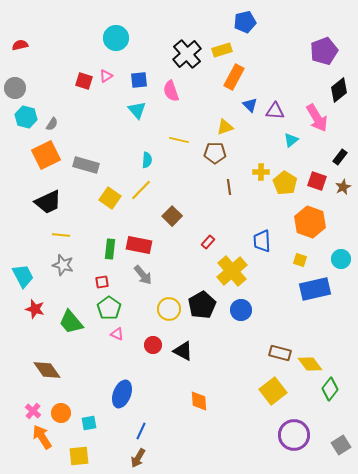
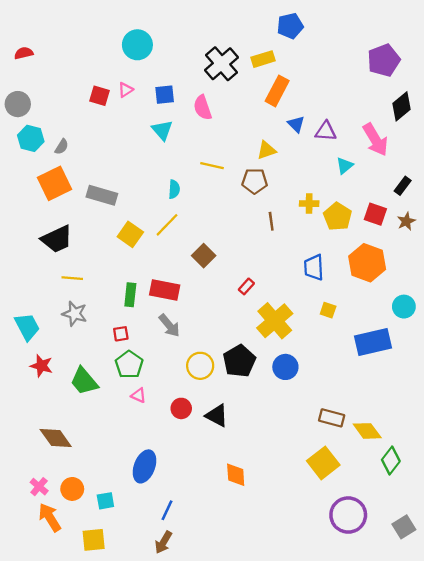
blue trapezoid: (262, 241) -> (314, 267), moved
yellow square: (300, 260) -> (328, 310), moved

